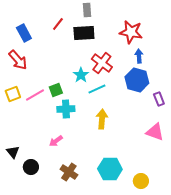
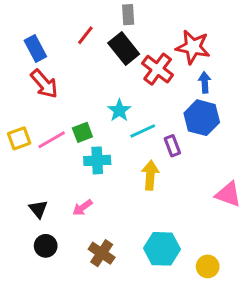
black rectangle: (84, 33) -> (124, 49), turned 55
red arrow: (18, 60) -> (44, 84), moved
red cross: (102, 63) -> (158, 69), moved
purple rectangle: (159, 99) -> (172, 146), moved
black triangle: (13, 152) -> (38, 209), moved

